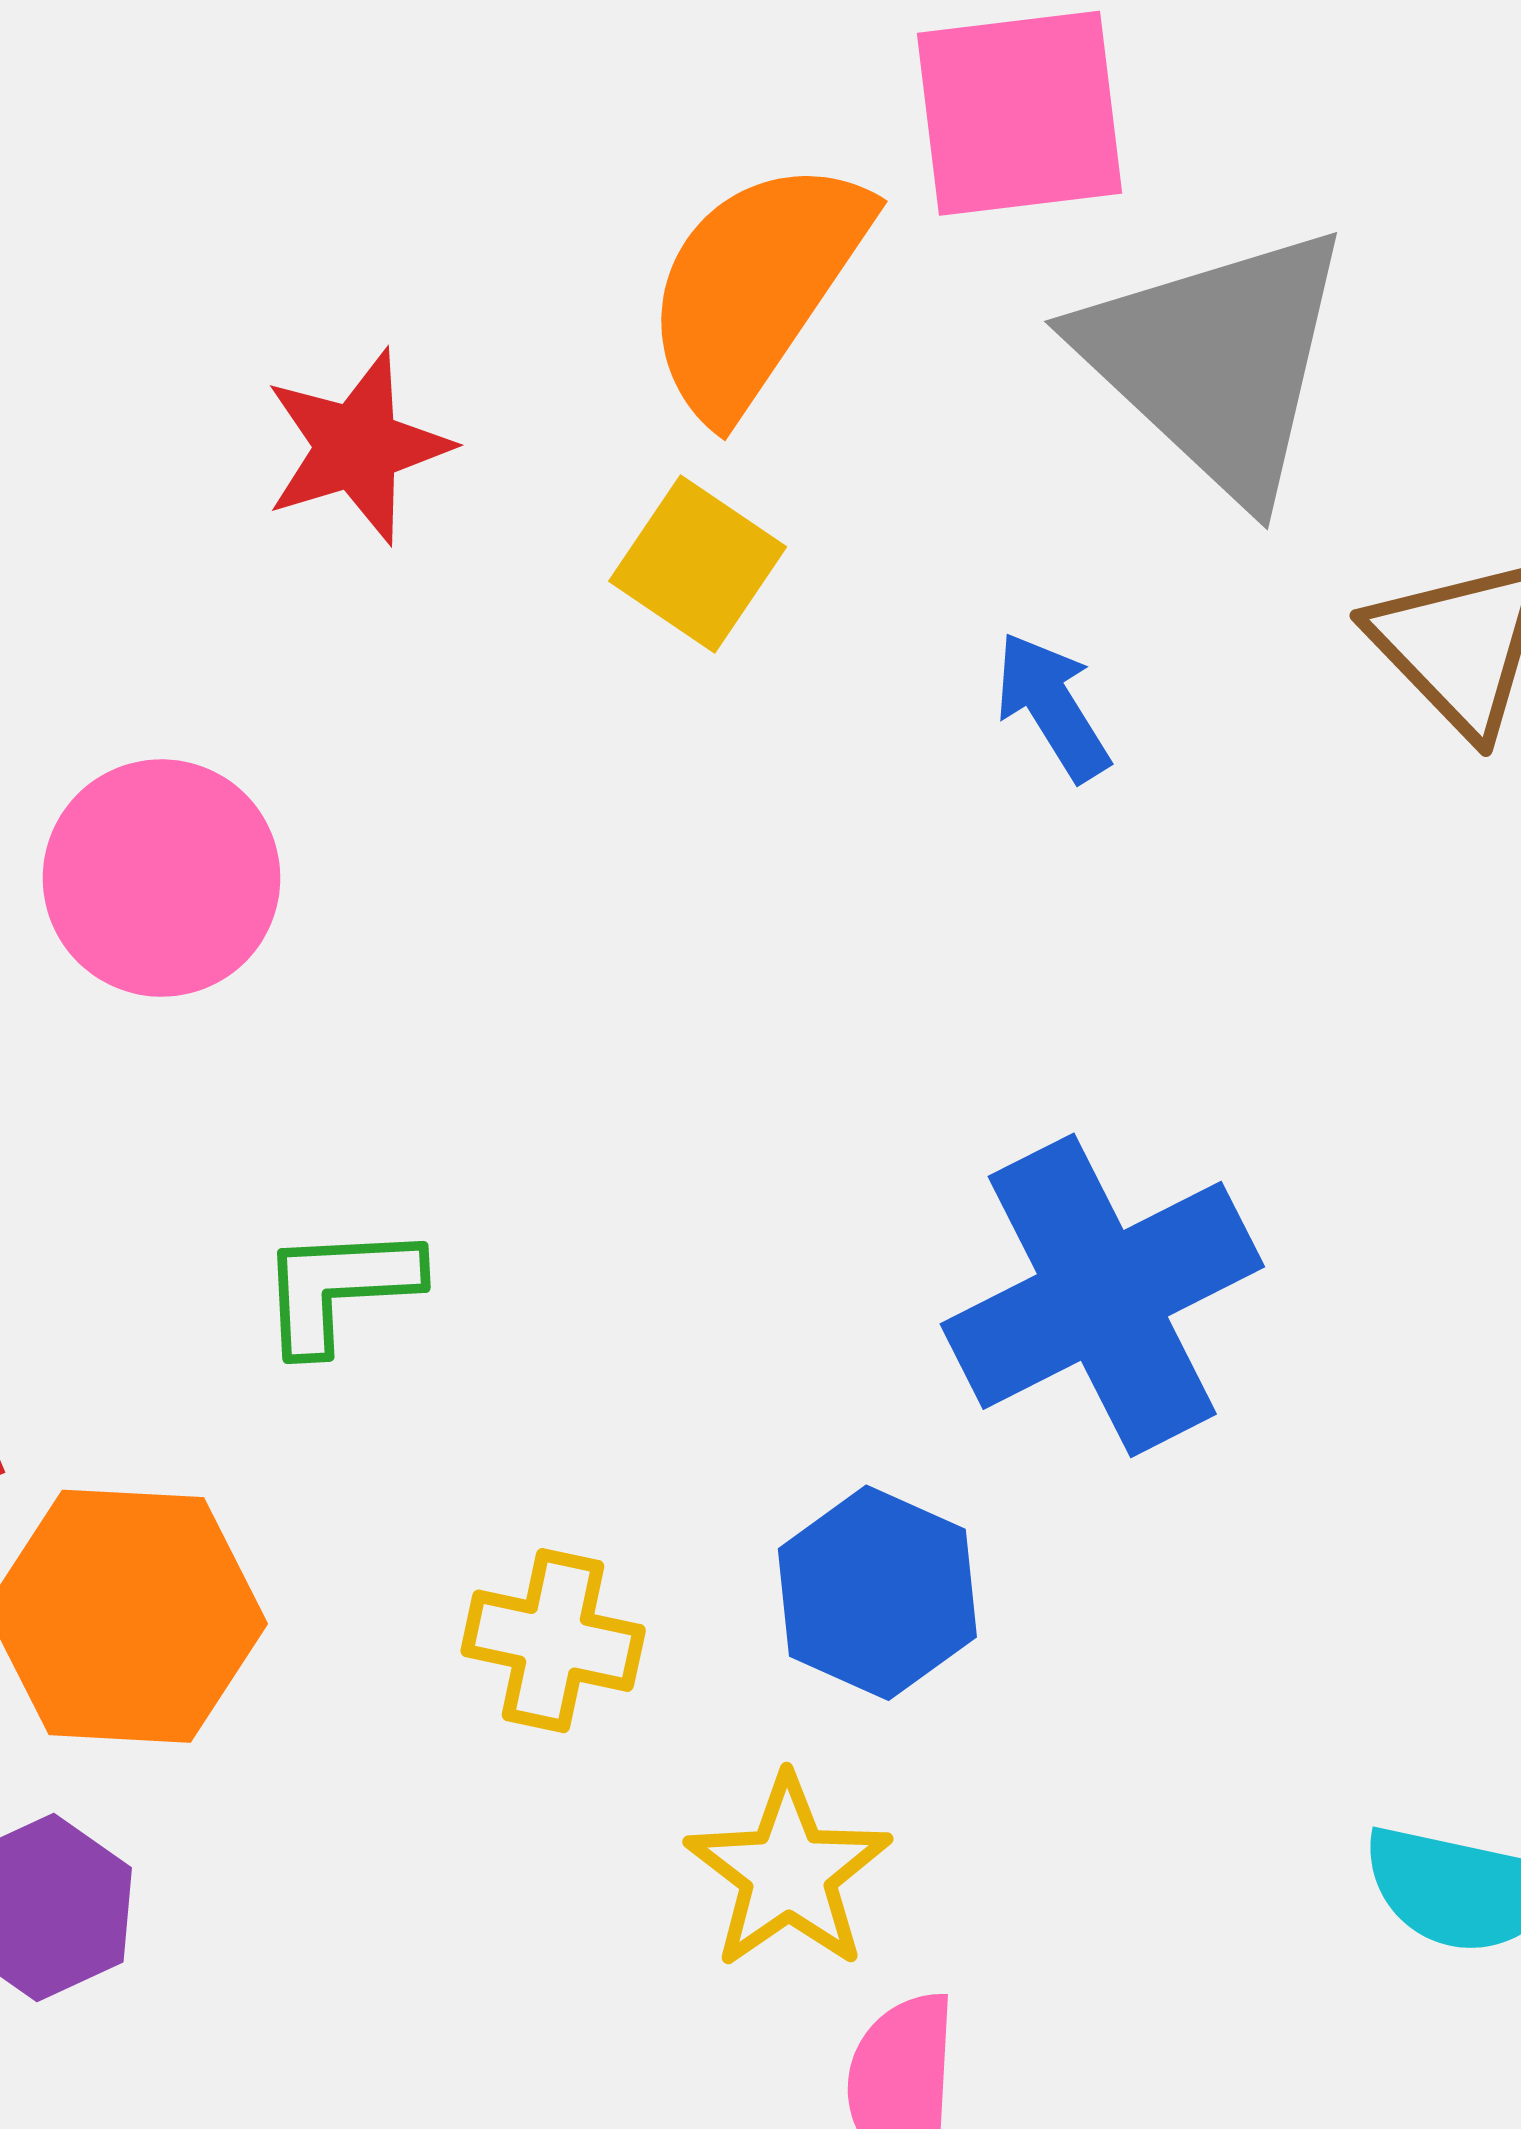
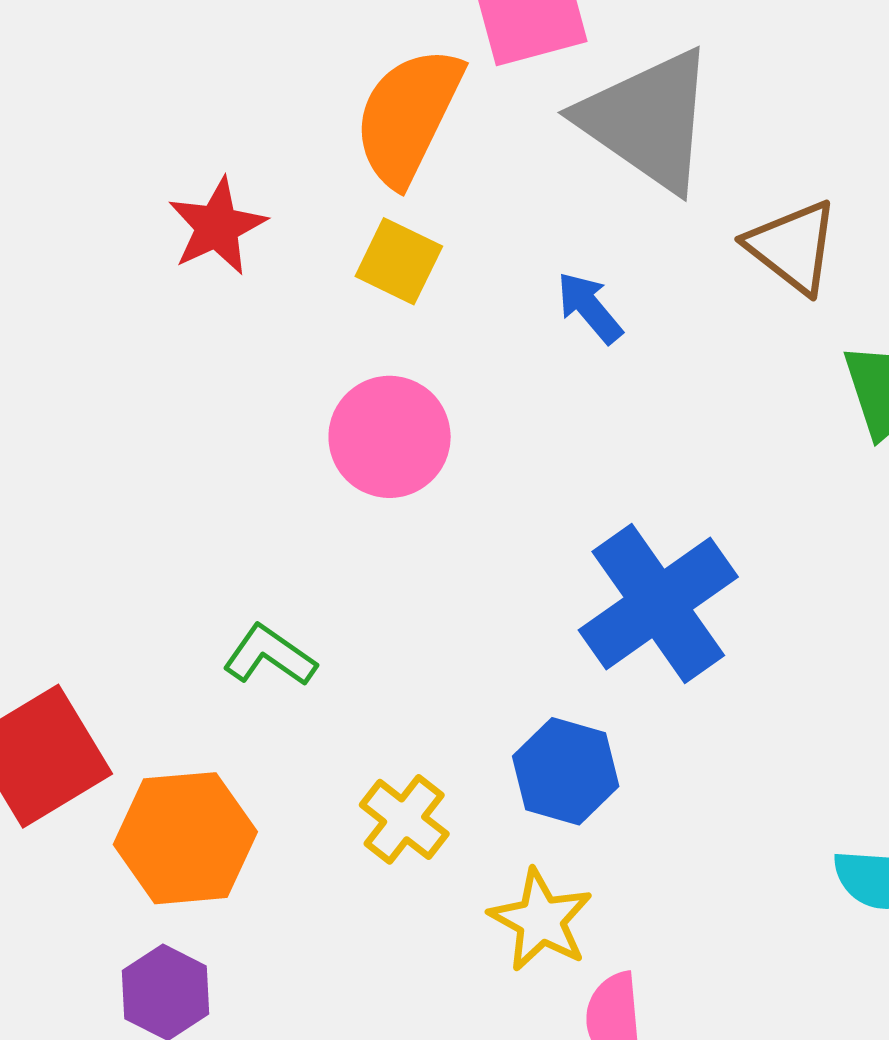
pink circle: (162, 878) -> (390, 437), moved
green L-shape: (339, 1288) -> (270, 656), turned 46
yellow cross: (553, 1641) -> (404, 819), turned 34

